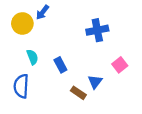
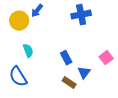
blue cross: (97, 30) -> (81, 15), moved
blue rectangle: (60, 65) -> (66, 58), moved
blue semicircle: (21, 86) -> (18, 77), turned -35

